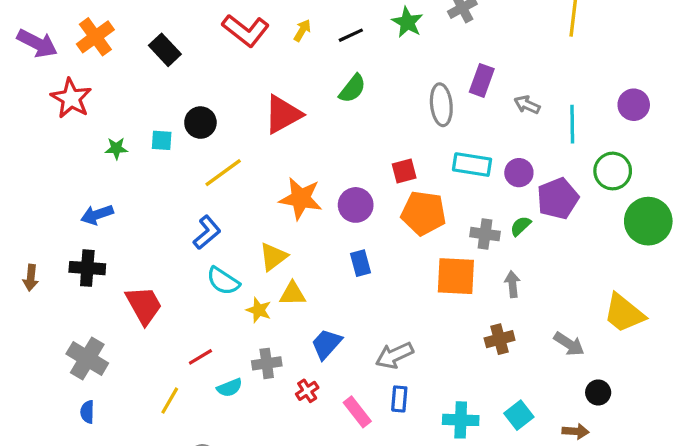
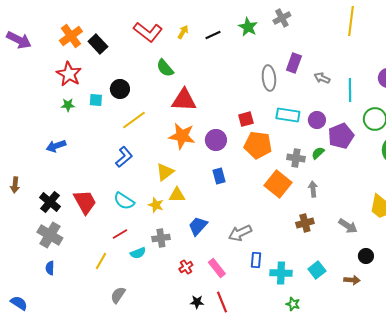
orange cross: (95, 37) -> (71, 36), moved
green semicircle: (352, 89) -> (165, 68), moved, turned 102
red star: (71, 98) -> (69, 74), moved
red triangle: (283, 114) -> (184, 100), moved, turned 32
black cross: (87, 268) -> (50, 202), moved, turned 35
orange square: (456, 276) -> (278, 184), turned 36
cyan semicircle: (223, 281) -> (124, 201), moved
red cross: (307, 391) -> (186, 267), moved
blue rectangle: (399, 399) -> (256, 260), moved

